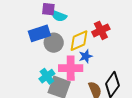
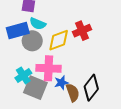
cyan semicircle: (59, 16) -> (38, 24), moved
blue star: (86, 56) -> (61, 83), moved

